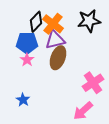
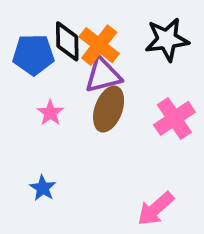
black diamond: (36, 22) -> (67, 41), turned -45
blue pentagon: (27, 43) -> (33, 55), moved
pink cross: (93, 83) -> (174, 118), moved

